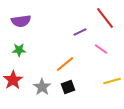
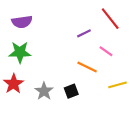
green star: (19, 50) -> (20, 52), size x1.5
orange line: (65, 64) -> (87, 67), moved, turned 66

